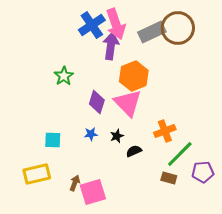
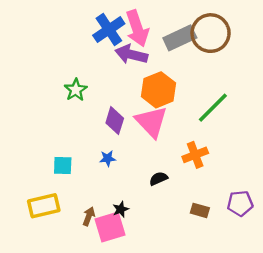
purple arrow: (111, 46) -> (131, 54), turned -84
black star: (117, 136) -> (121, 209), moved
green line: (180, 154) -> (213, 108), moved

